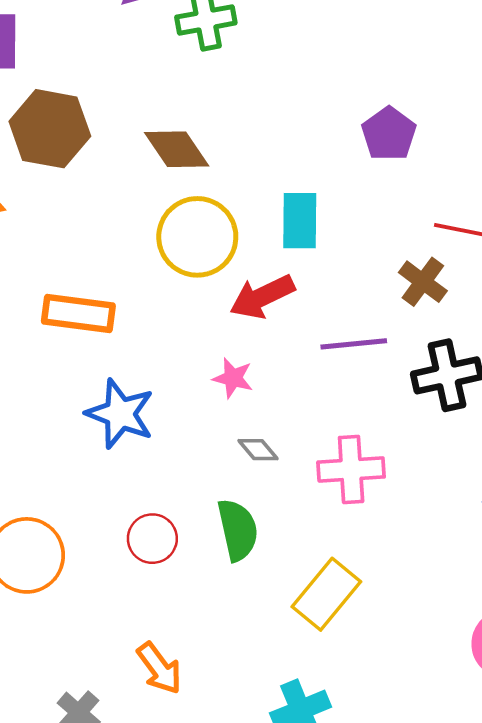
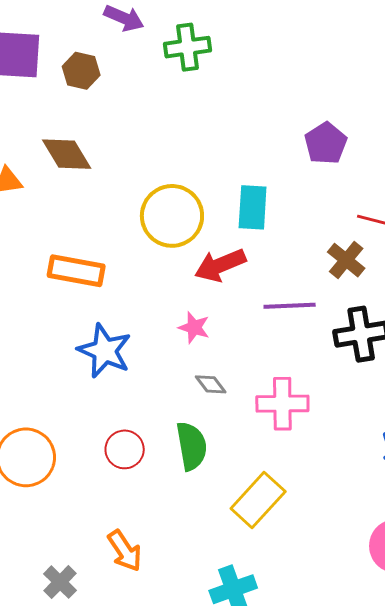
brown hexagon: (50, 129) -> (81, 71), moved, size x0.6
brown diamond: (177, 149) -> (67, 154), moved

